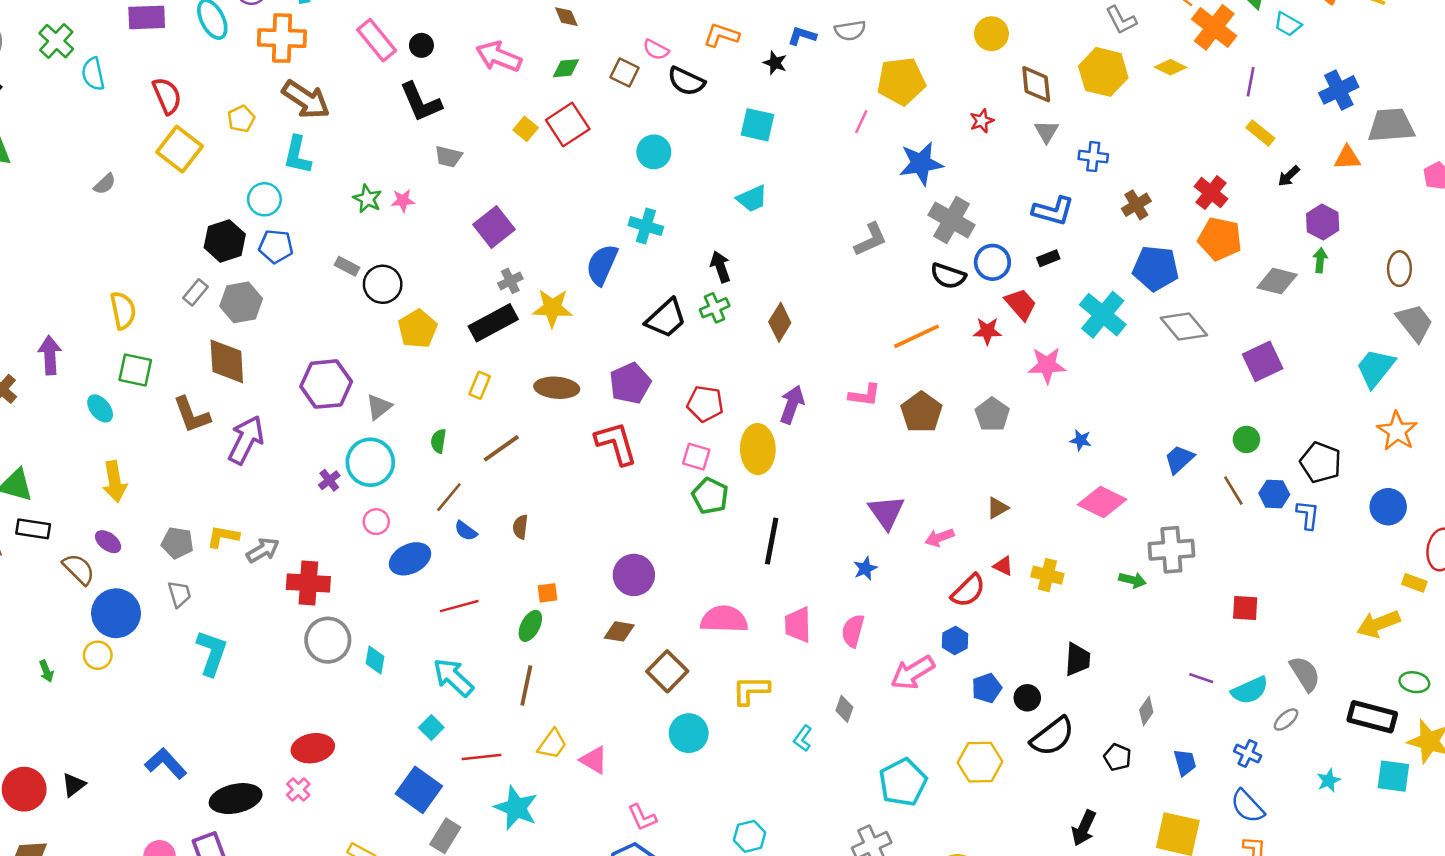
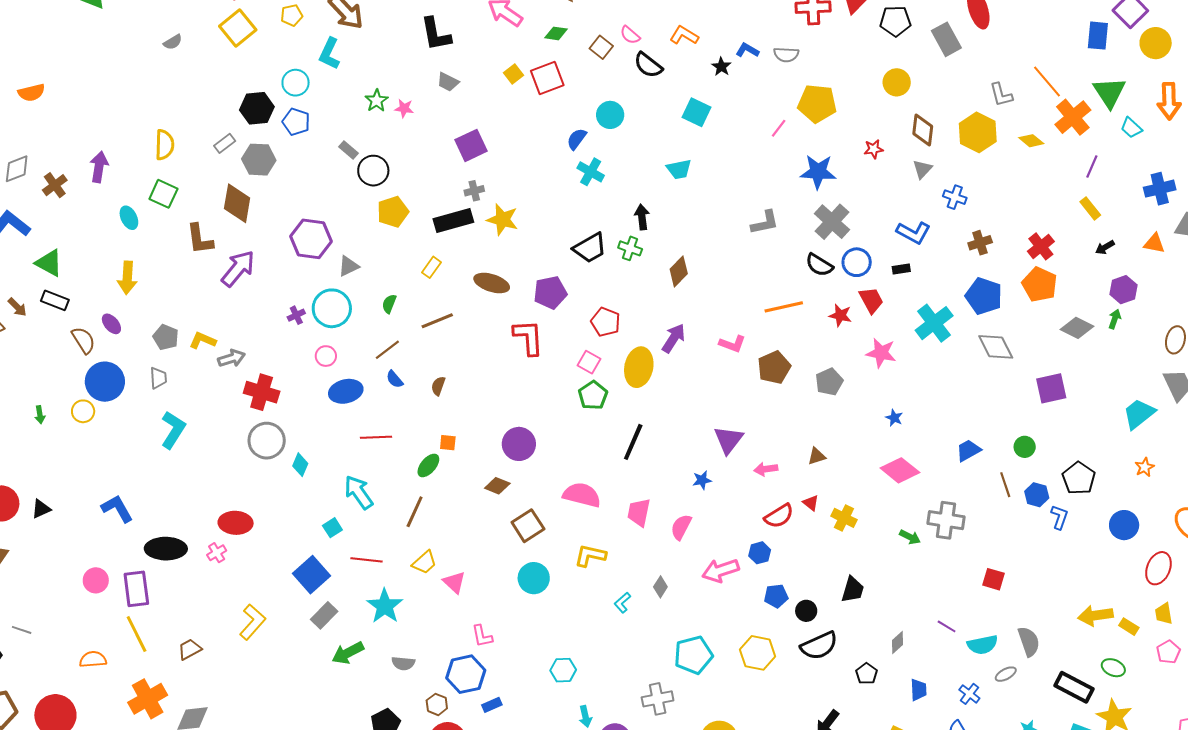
blue semicircle: (602, 265) -> (577, 139), moved, size x0.7
green cross: (715, 308) -> (630, 248), turned 30
orange star: (1397, 431) -> (1145, 467), size x0.6
yellow rectangle: (1414, 583) -> (1129, 627), moved

